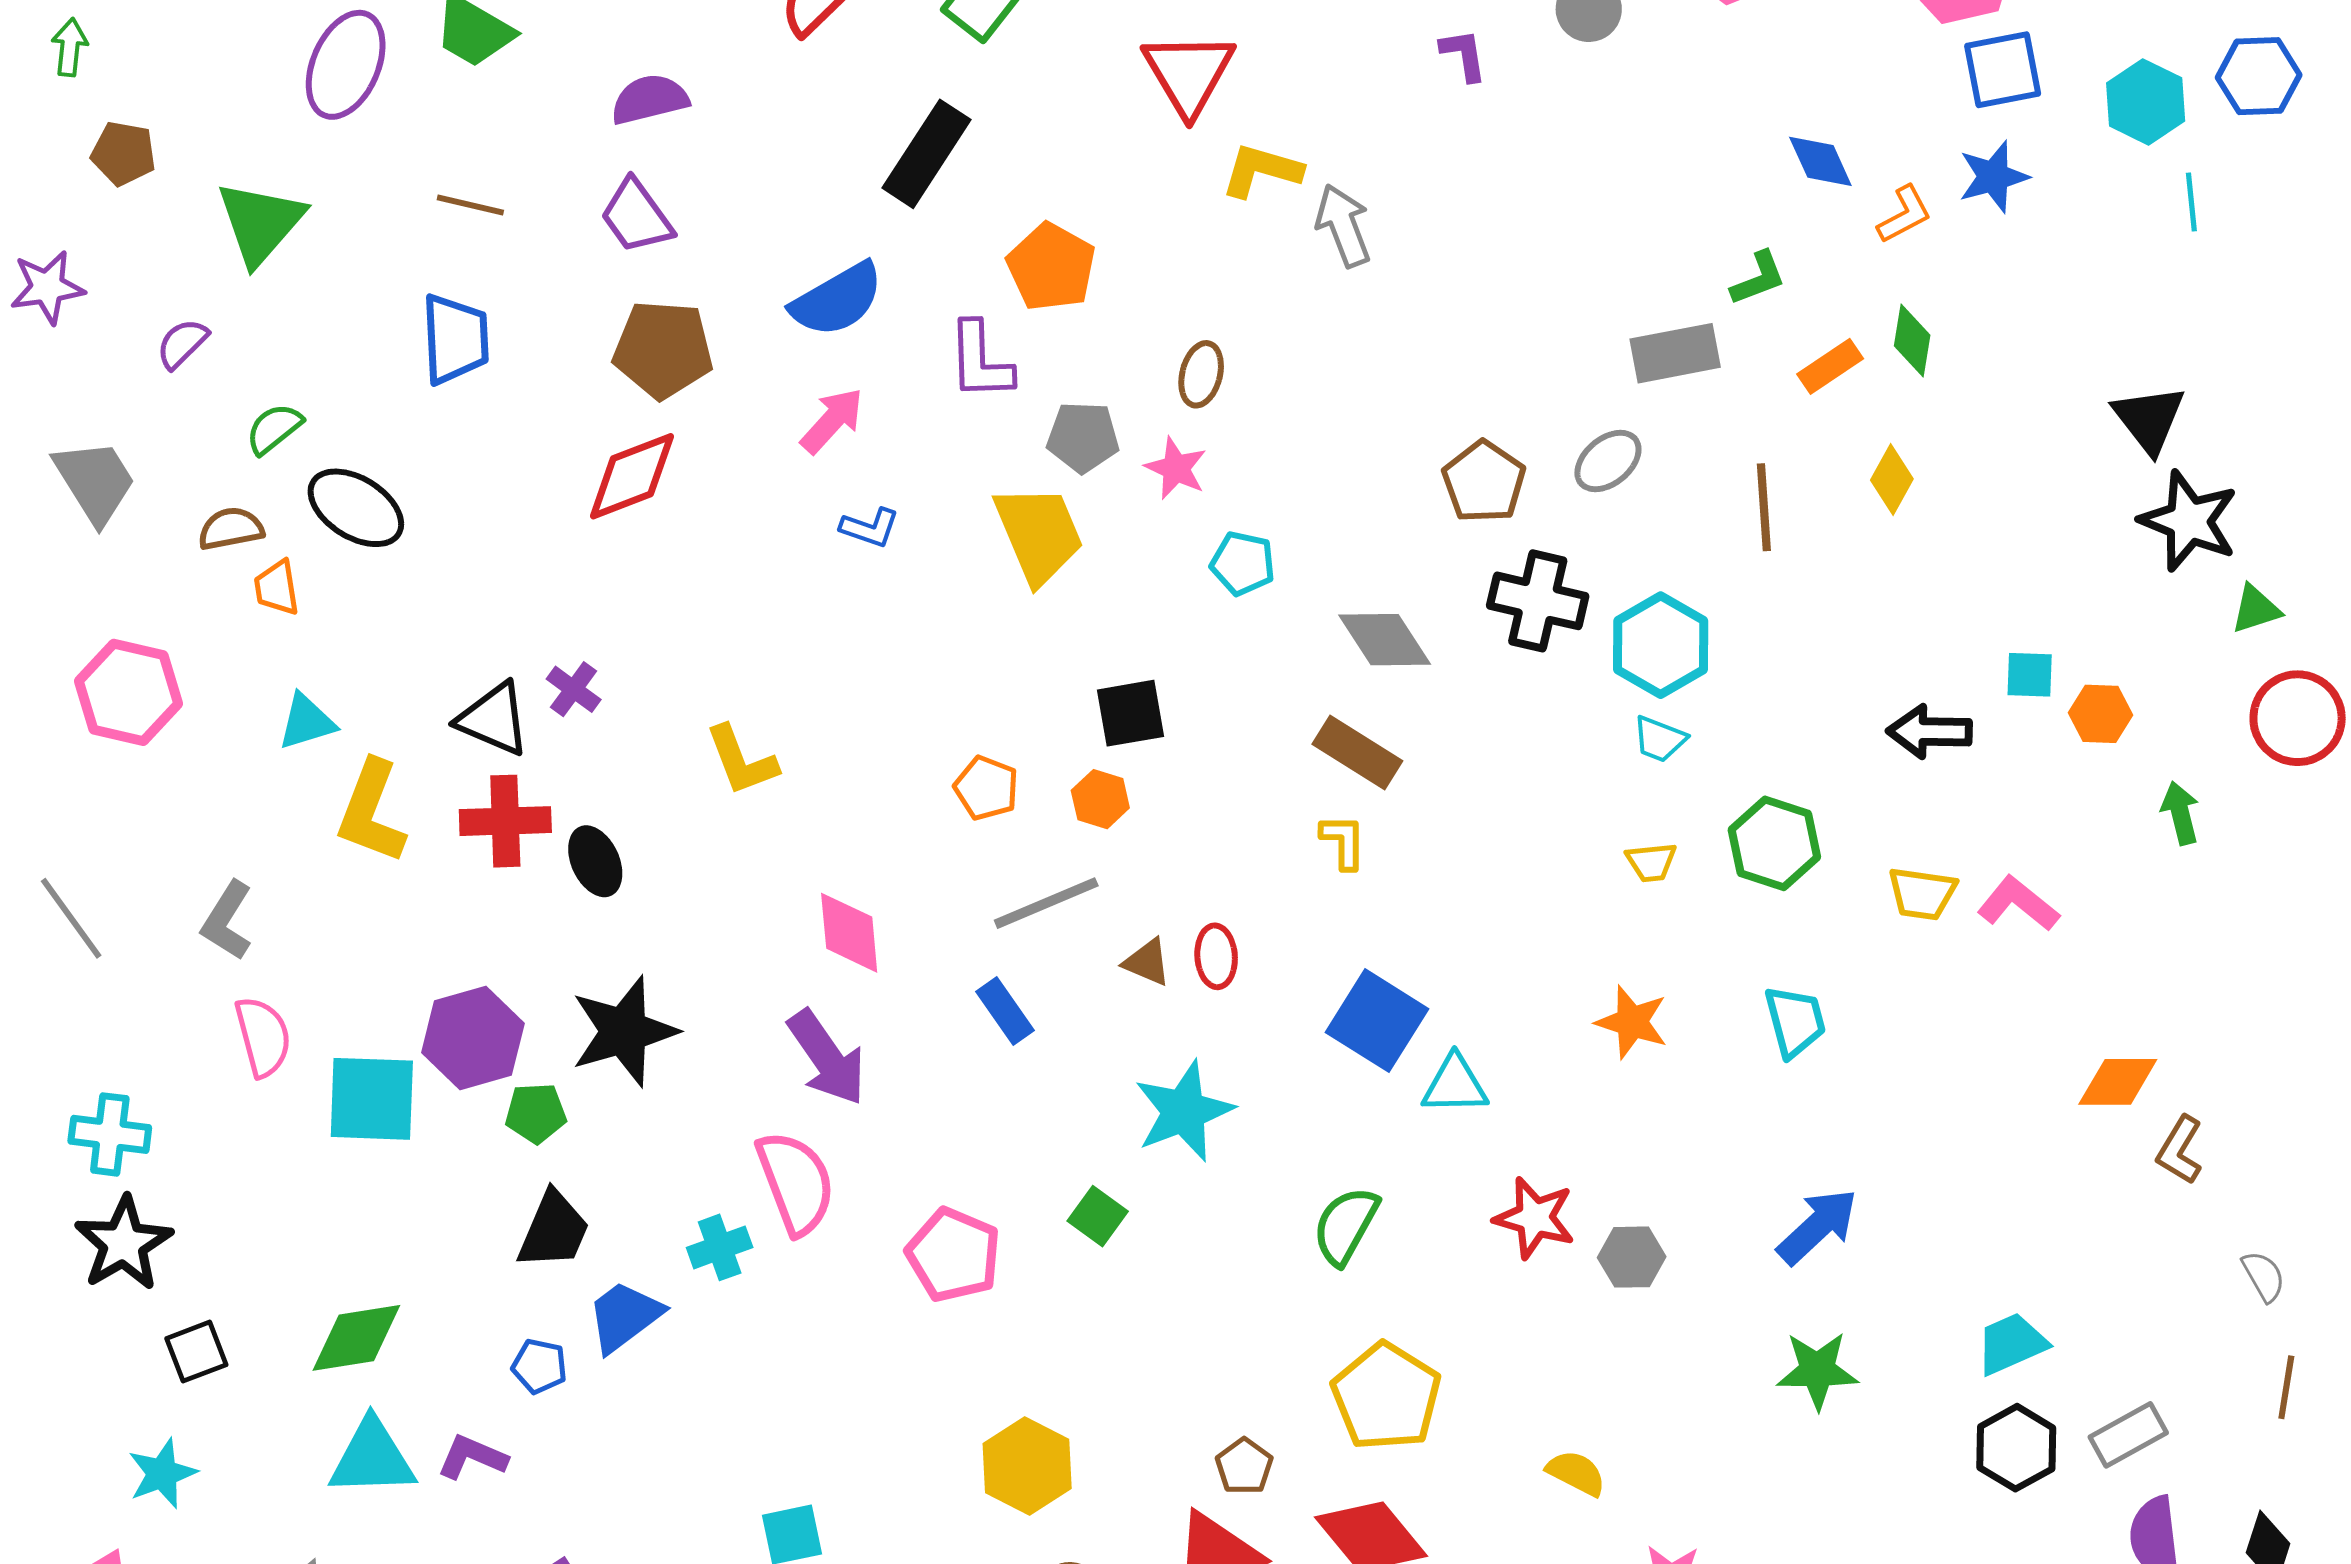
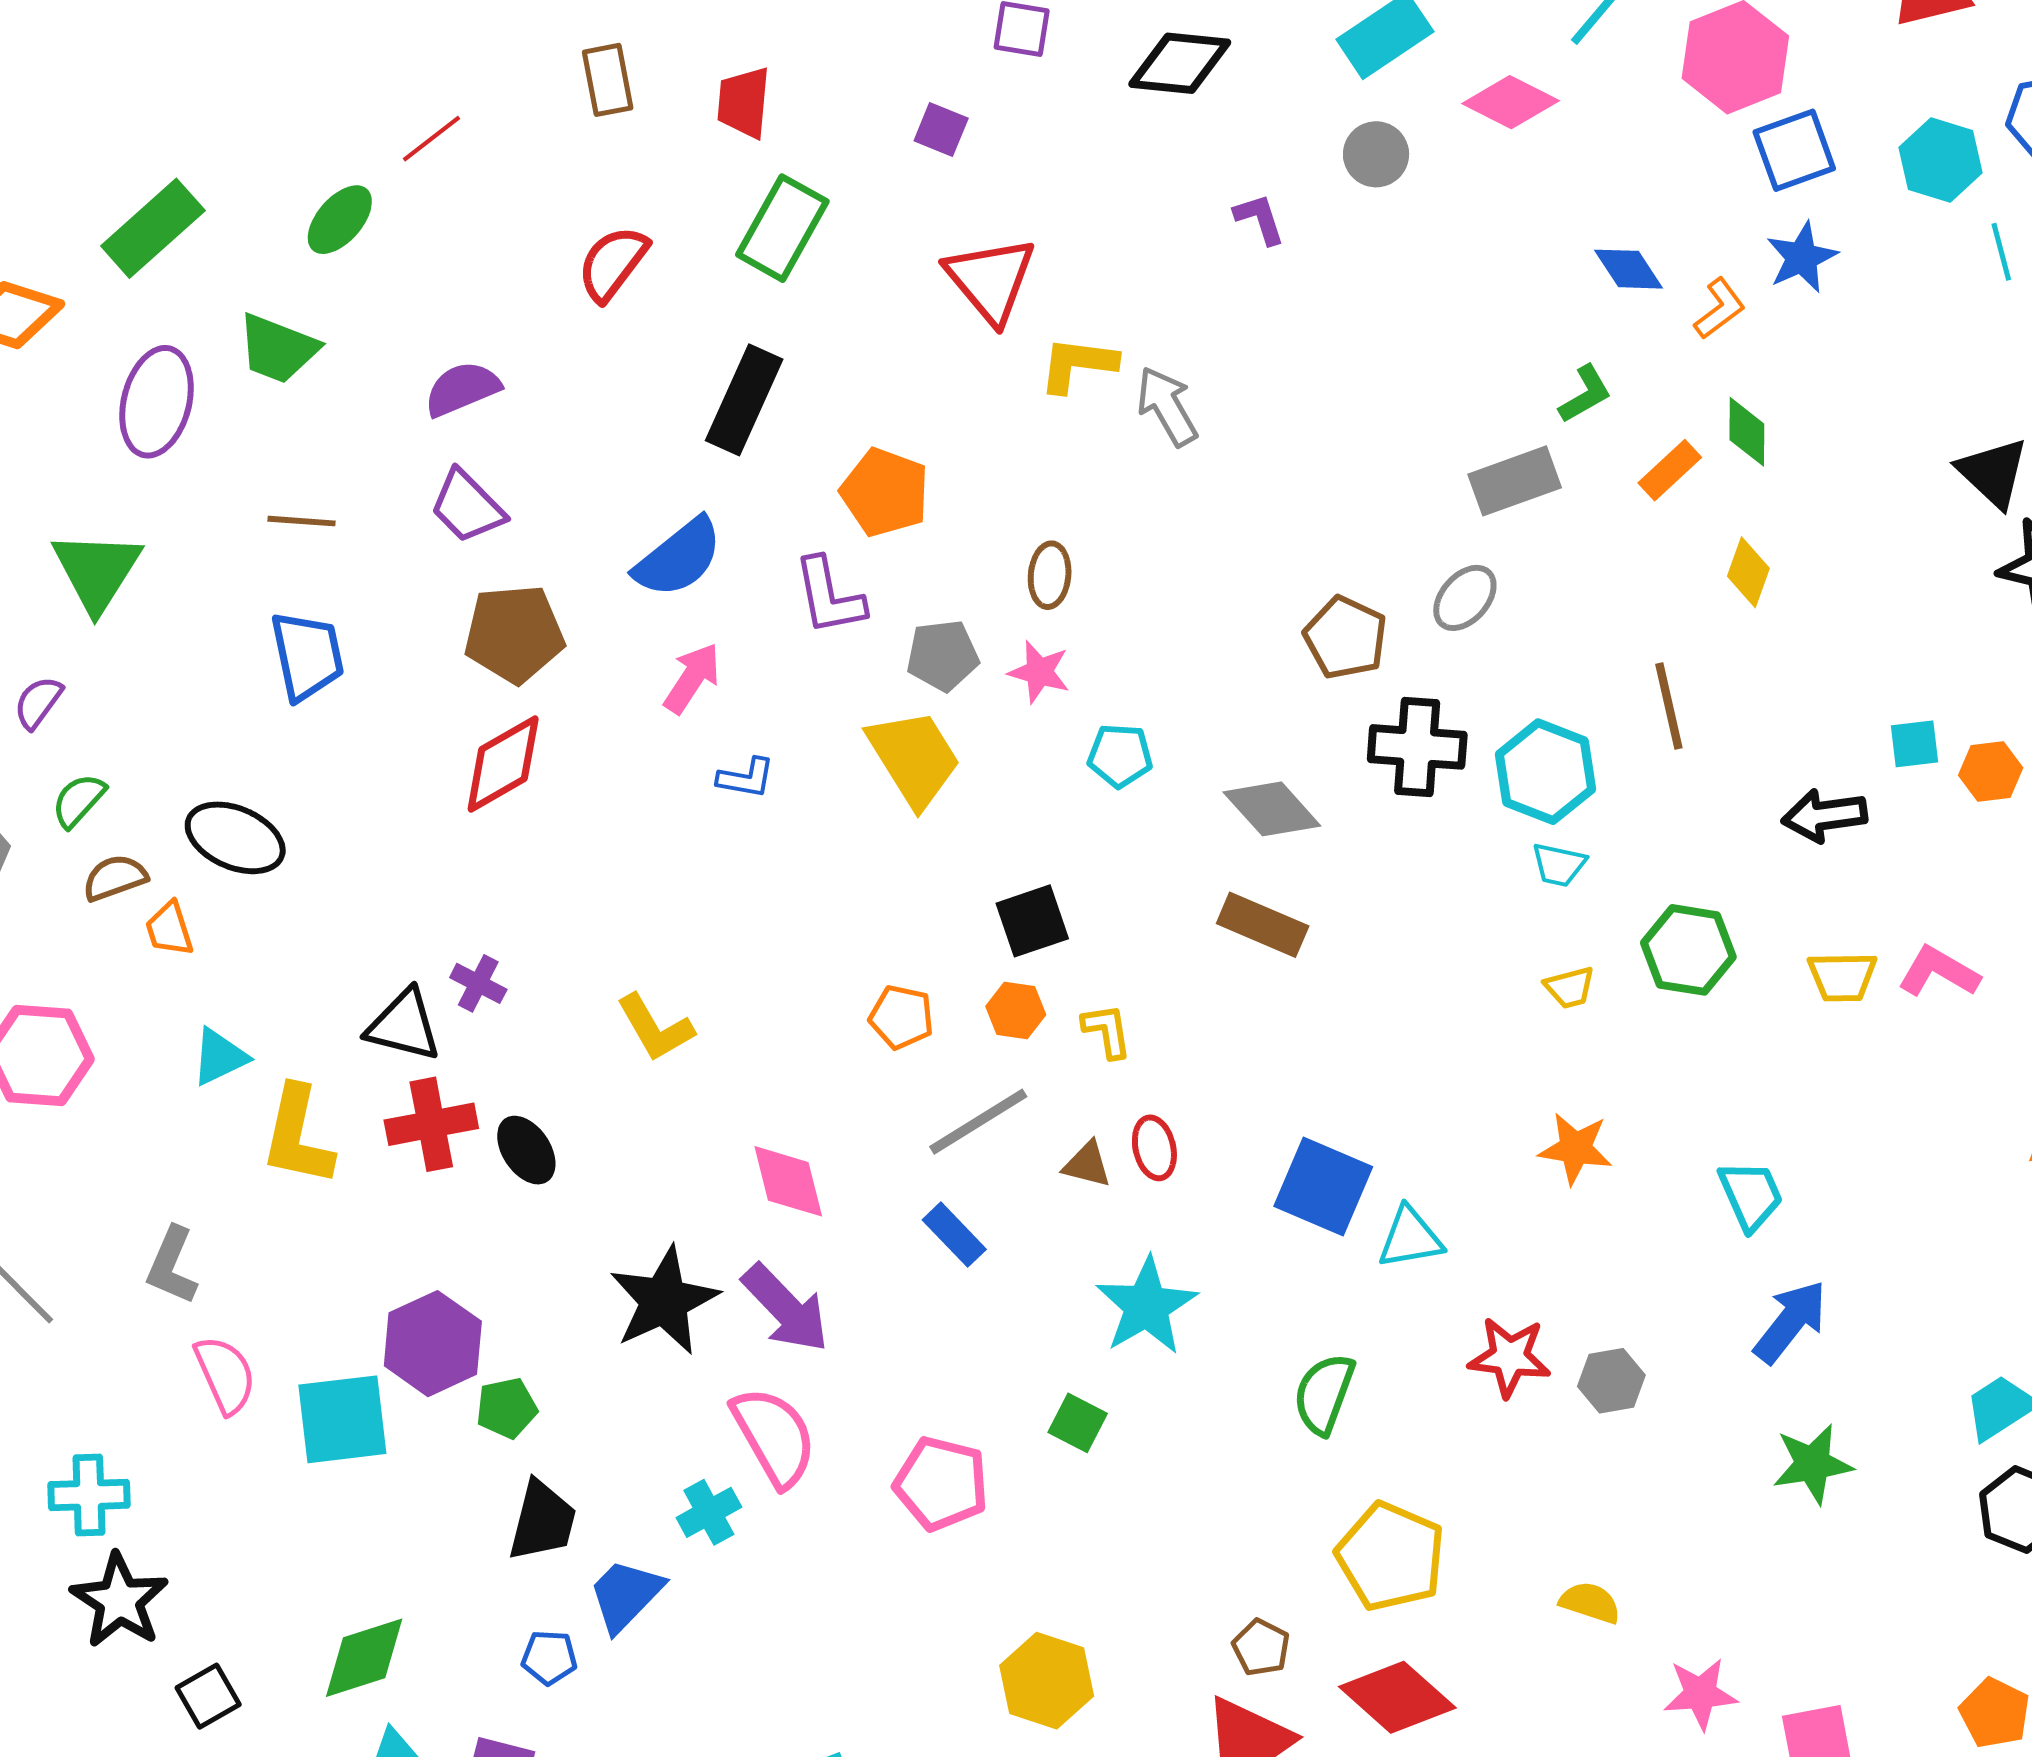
green semicircle: (274, 429) -> (79, 800), moved
brown line: (1764, 507) -> (1669, 706), moved
yellow L-shape: (1343, 842) -> (1107, 1031), moved
cyan trapezoid: (1795, 1021) -> (1751, 1195), moved
black star: (624, 1031) -> (664, 1301), moved

